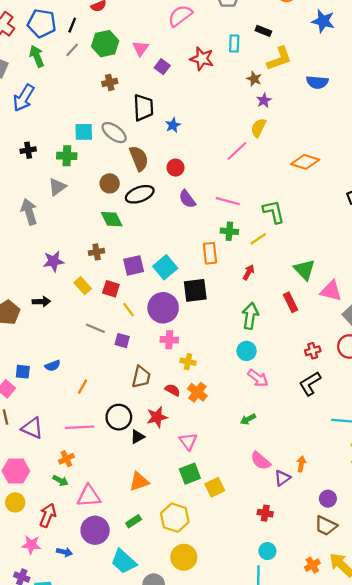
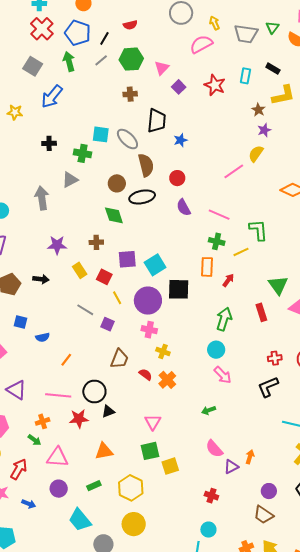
orange rectangle: (210, 253) -> (207, 267), moved
blue square: (23, 372) -> (20, 322), moved
red star: (157, 417) -> (79, 419), moved
purple circle: (95, 530) -> (59, 489), size x0.7

